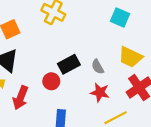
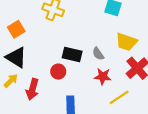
black rectangle: (69, 64) -> (72, 55), turned 48

